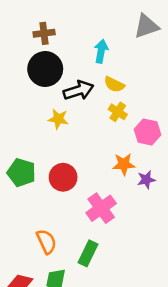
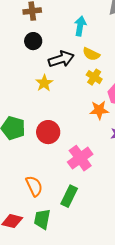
black circle: (45, 69) -> (33, 41), size x0.6
yellow star: (58, 119) -> (44, 83), turned 30
orange star: (124, 164) -> (99, 110), moved

